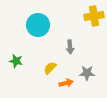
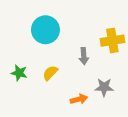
yellow cross: (94, 16) -> (112, 41), moved
yellow semicircle: (50, 68) -> (50, 73), moved

